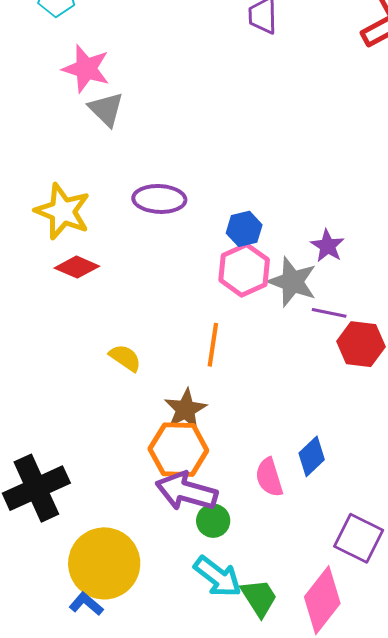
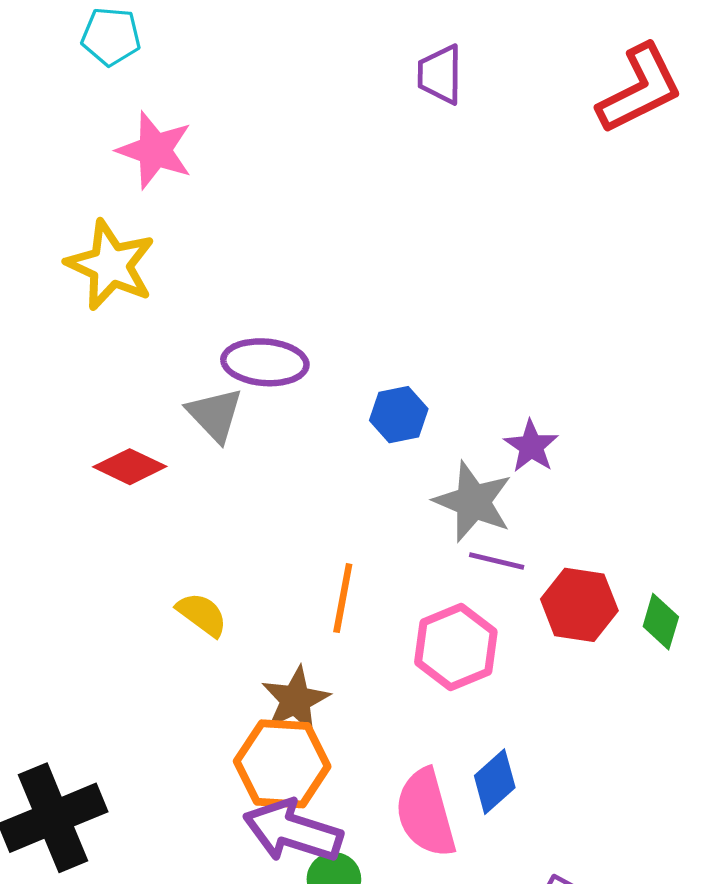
gray triangle: (106, 109) -> (215, 415), moved
yellow star: (63, 211) -> (111, 265), moved
pink hexagon: (244, 270) -> (456, 647), moved
purple line: (329, 313) -> (497, 561), moved
pink semicircle: (269, 477) -> (426, 813), size x1.4

